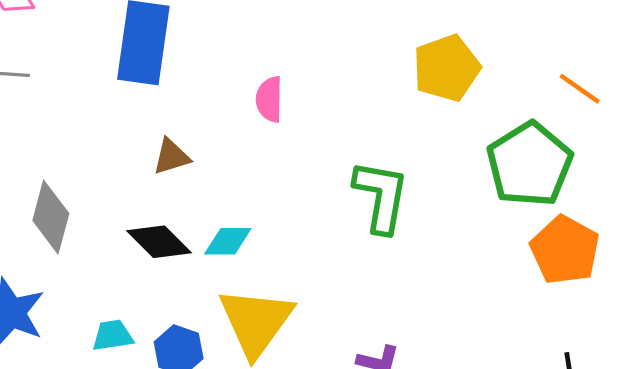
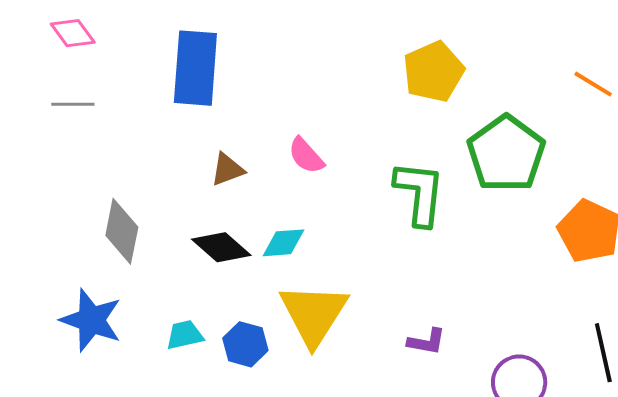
yellow pentagon: (447, 68) -> (433, 72), moved
pink semicircle: (269, 99) -> (306, 156), moved, turned -39
green pentagon: (530, 164) -> (506, 154), moved

